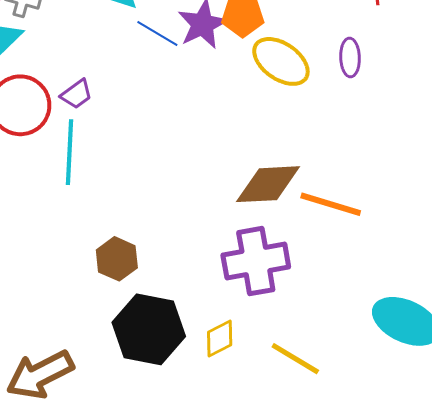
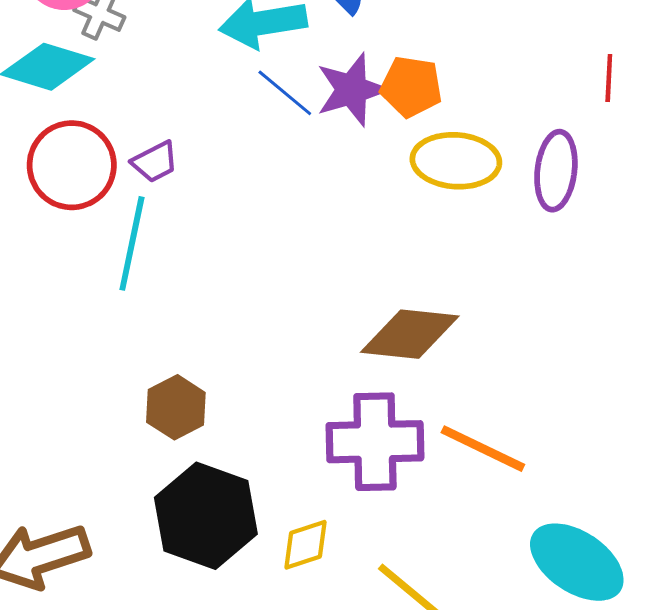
purple ellipse: (350, 58) -> (556, 171), size x1.4
yellow ellipse: (281, 61) -> (456, 161), turned -40
orange line: (331, 204) -> (483, 449), moved

